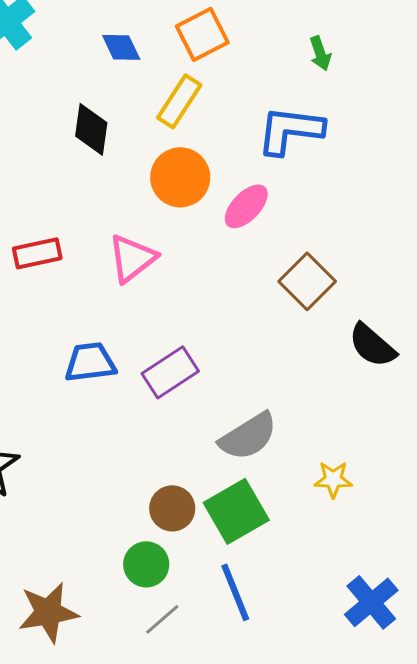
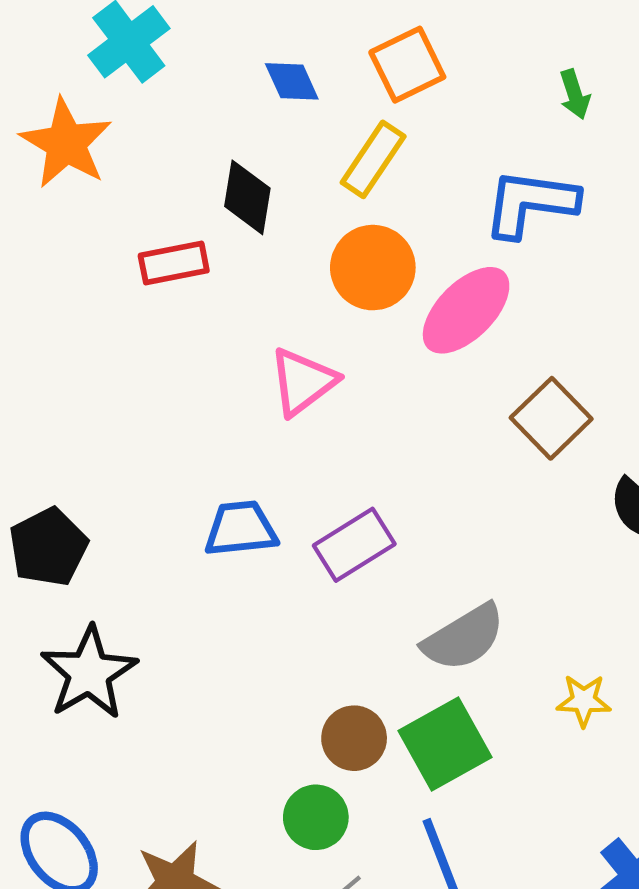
pink ellipse: (246, 206) -> (466, 310), size x1.4
red rectangle: (37, 253) -> (174, 263), moved

